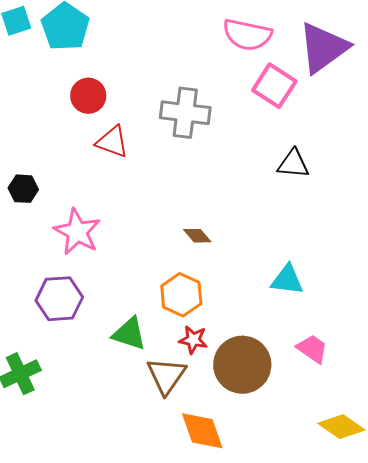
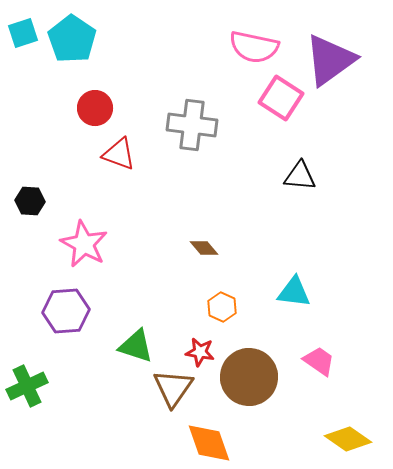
orange hexagon: (181, 295) -> (222, 307), moved, size x0.7

